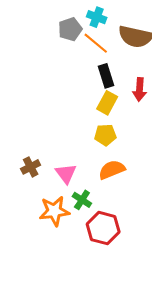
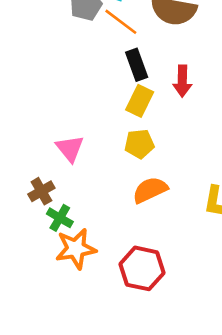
pink triangle: (66, 173) -> (70, 148), moved
green cross: (82, 200) -> (60, 218), moved

